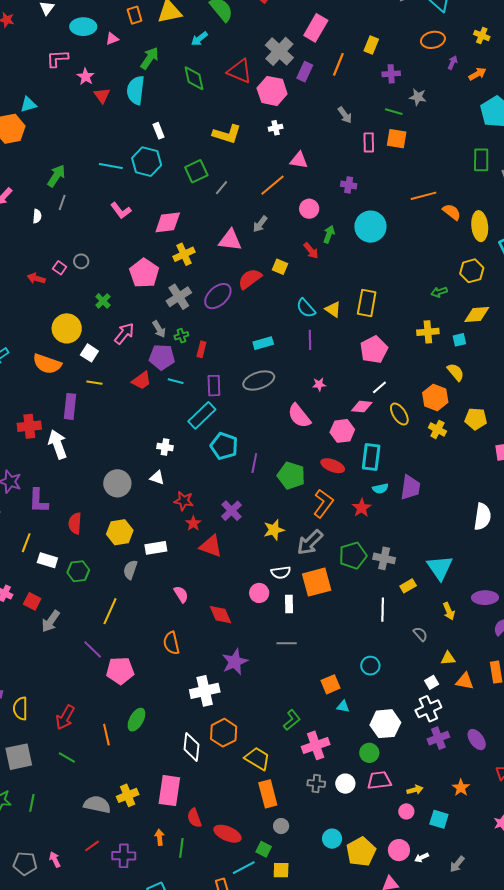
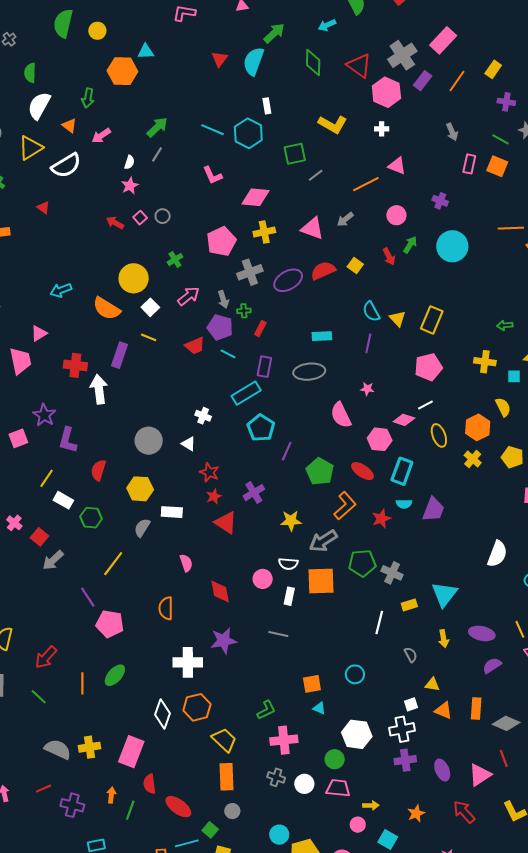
pink star: (86, 77) -> (130, 186), moved

